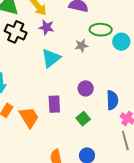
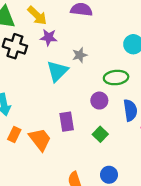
green ellipse: (101, 30) -> (116, 78), moved
gray star: (81, 46) -> (80, 55), moved

